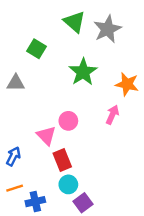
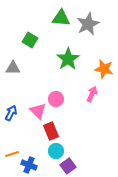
green triangle: (74, 22) -> (61, 18), turned -36
blue arrow: (13, 156) -> (11, 113), moved
blue cross: (35, 202) -> (29, 165), turned 35

